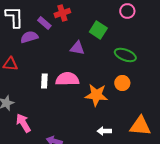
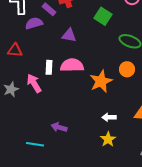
purple triangle: (77, 48) -> (69, 35), moved
orange star: (96, 95) -> (101, 81), turned -30
pink arrow: (23, 123) -> (34, 83), moved

